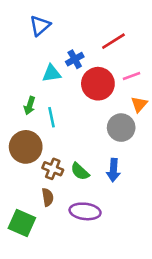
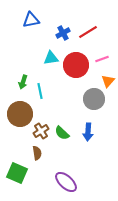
blue triangle: (40, 26) -> (31, 20), turned 30
blue cross: (75, 59) -> (63, 33), moved
cyan triangle: (51, 73) -> (51, 58), moved
brown cross: (53, 169) -> (41, 131), turned 35
purple ellipse: (85, 211) -> (66, 182), moved, turned 35

